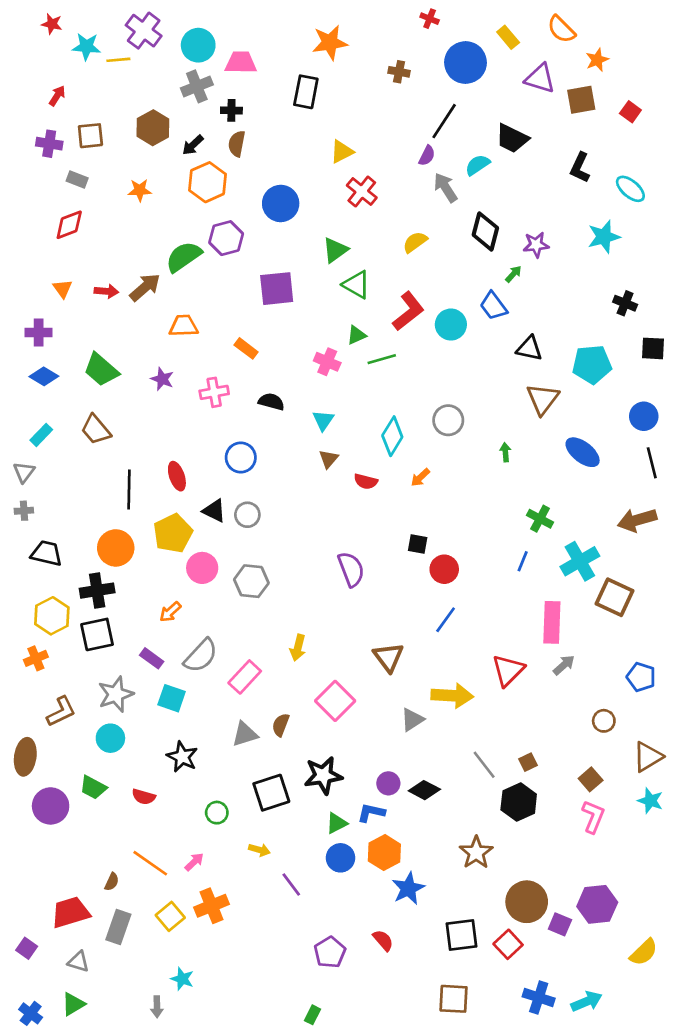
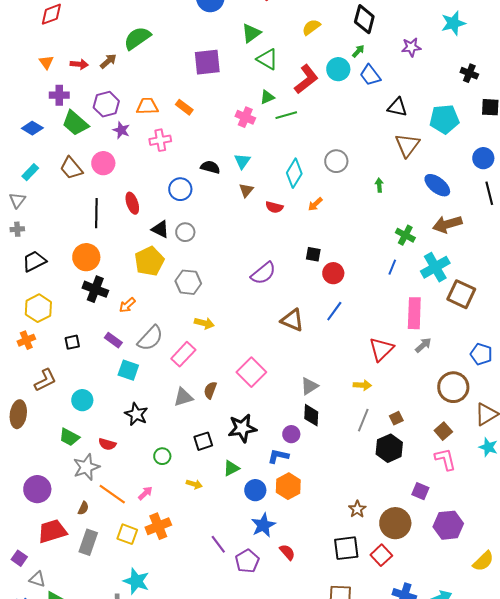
purple hexagon: (226, 238) -> (106, 104), moved
purple star: (536, 245) -> (411, 47), moved
green arrow: (513, 274) -> (358, 51), moved
brown arrow: (145, 287) -> (108, 61), size x0.7
cyan circle: (451, 325) -> (338, 69), moved
orange trapezoid: (184, 326) -> (147, 106), moved
purple cross: (39, 332) -> (59, 95), moved
black semicircle: (271, 402) -> (210, 167), moved
brown arrow: (637, 520) -> (447, 224), moved
yellow pentagon: (173, 533) -> (149, 261), moved
black trapezoid: (47, 553) -> (34, 261), turned -40
pink circle: (202, 568) -> (103, 163), moved
purple semicircle: (351, 569) -> (263, 273), turned 72
black cross: (97, 591) -> (95, 289), moved, turned 30
black square: (97, 634) -> (72, 342), moved, size x0.6
yellow arrow: (298, 648) -> (204, 323), moved, turned -90
brown triangle: (388, 657) -> (292, 320), moved, turned -30
gray star: (116, 694) -> (86, 467), moved
yellow arrow: (452, 696) -> (362, 385), moved, size x0.6
brown circle: (604, 721) -> (453, 387), size x1.8
gray line: (484, 765) -> (363, 420), turned 60
black diamond: (424, 790) -> (311, 415), moved, turned 65
black square: (271, 793) -> (203, 441), size x0.7
purple circle: (51, 806) -> (37, 489), moved
pink L-shape: (593, 817) -> (445, 459), turned -35
green triangle: (336, 823) -> (231, 468), moved
brown star: (476, 853) -> (357, 509), moved, size x0.7
purple line: (291, 884) -> (218, 544), moved
blue star: (408, 888) -> (263, 525), moved
yellow square: (170, 916) -> (127, 534), turned -30
purple square: (560, 924) -> (420, 491), moved
gray triangle: (78, 962) -> (37, 579), moved
cyan star: (182, 979) -> (136, 581), size x1.5

